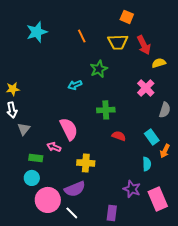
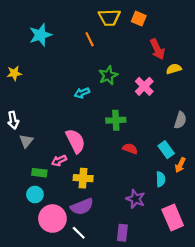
yellow trapezoid: (118, 42) -> (109, 17), moved
pink cross: (146, 88) -> (144, 86), moved
yellow star: (13, 89) -> (14, 73), moved
pink arrow: (54, 147) -> (59, 161), turned -48
yellow cross: (86, 163) -> (83, 178), moved
purple star: (132, 189) -> (135, 199), moved

